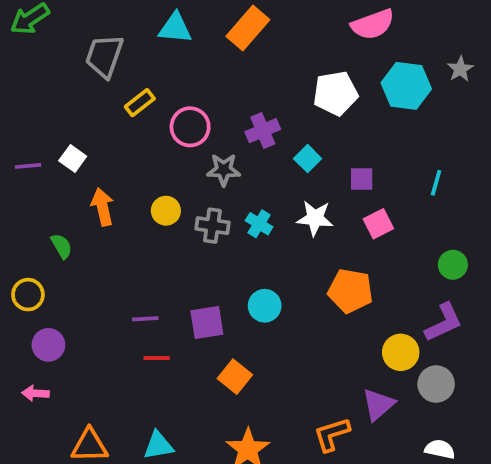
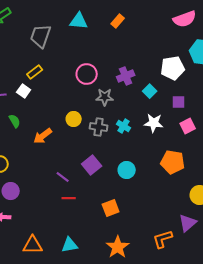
orange rectangle: (248, 28) -> (118, 21), size x0.6
white pentagon: (335, 93) -> (173, 68), moved
yellow rectangle: (140, 103) -> (35, 72), moved
orange arrow: (103, 207) -> (43, 136), moved, turned -114
green semicircle: (62, 246) -> (15, 121), moved
purple line: (145, 319) -> (63, 177), turned 40
purple square: (207, 323) -> (92, 165), moved, turned -30
orange square: (235, 377) -> (111, 208), turned 30

